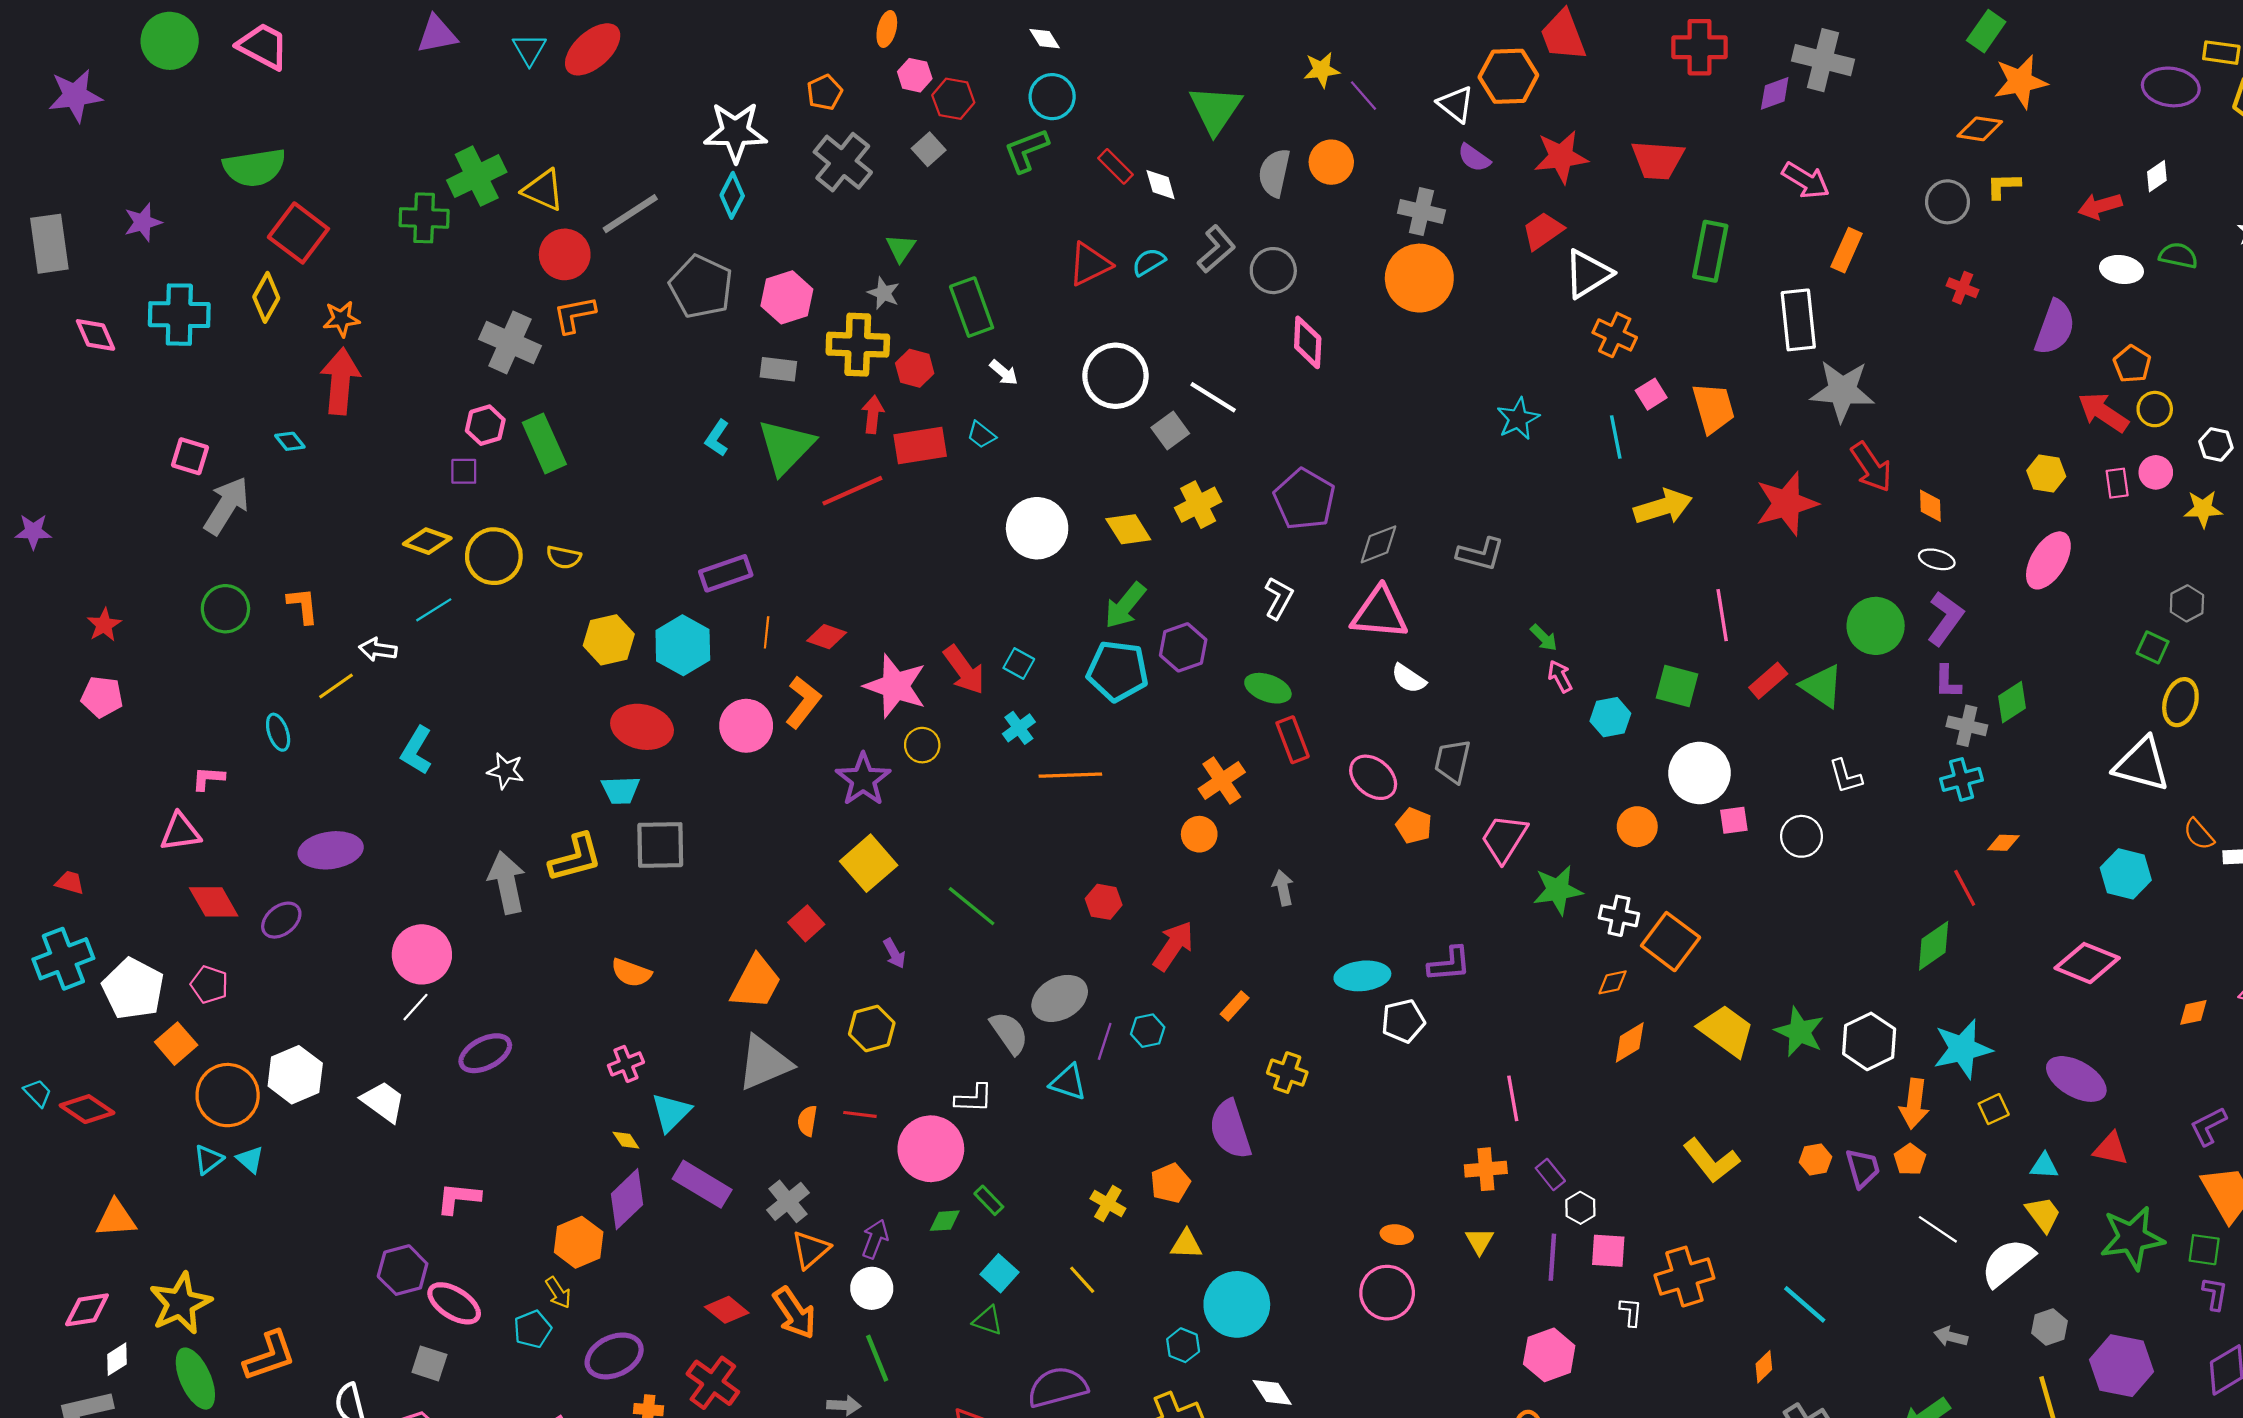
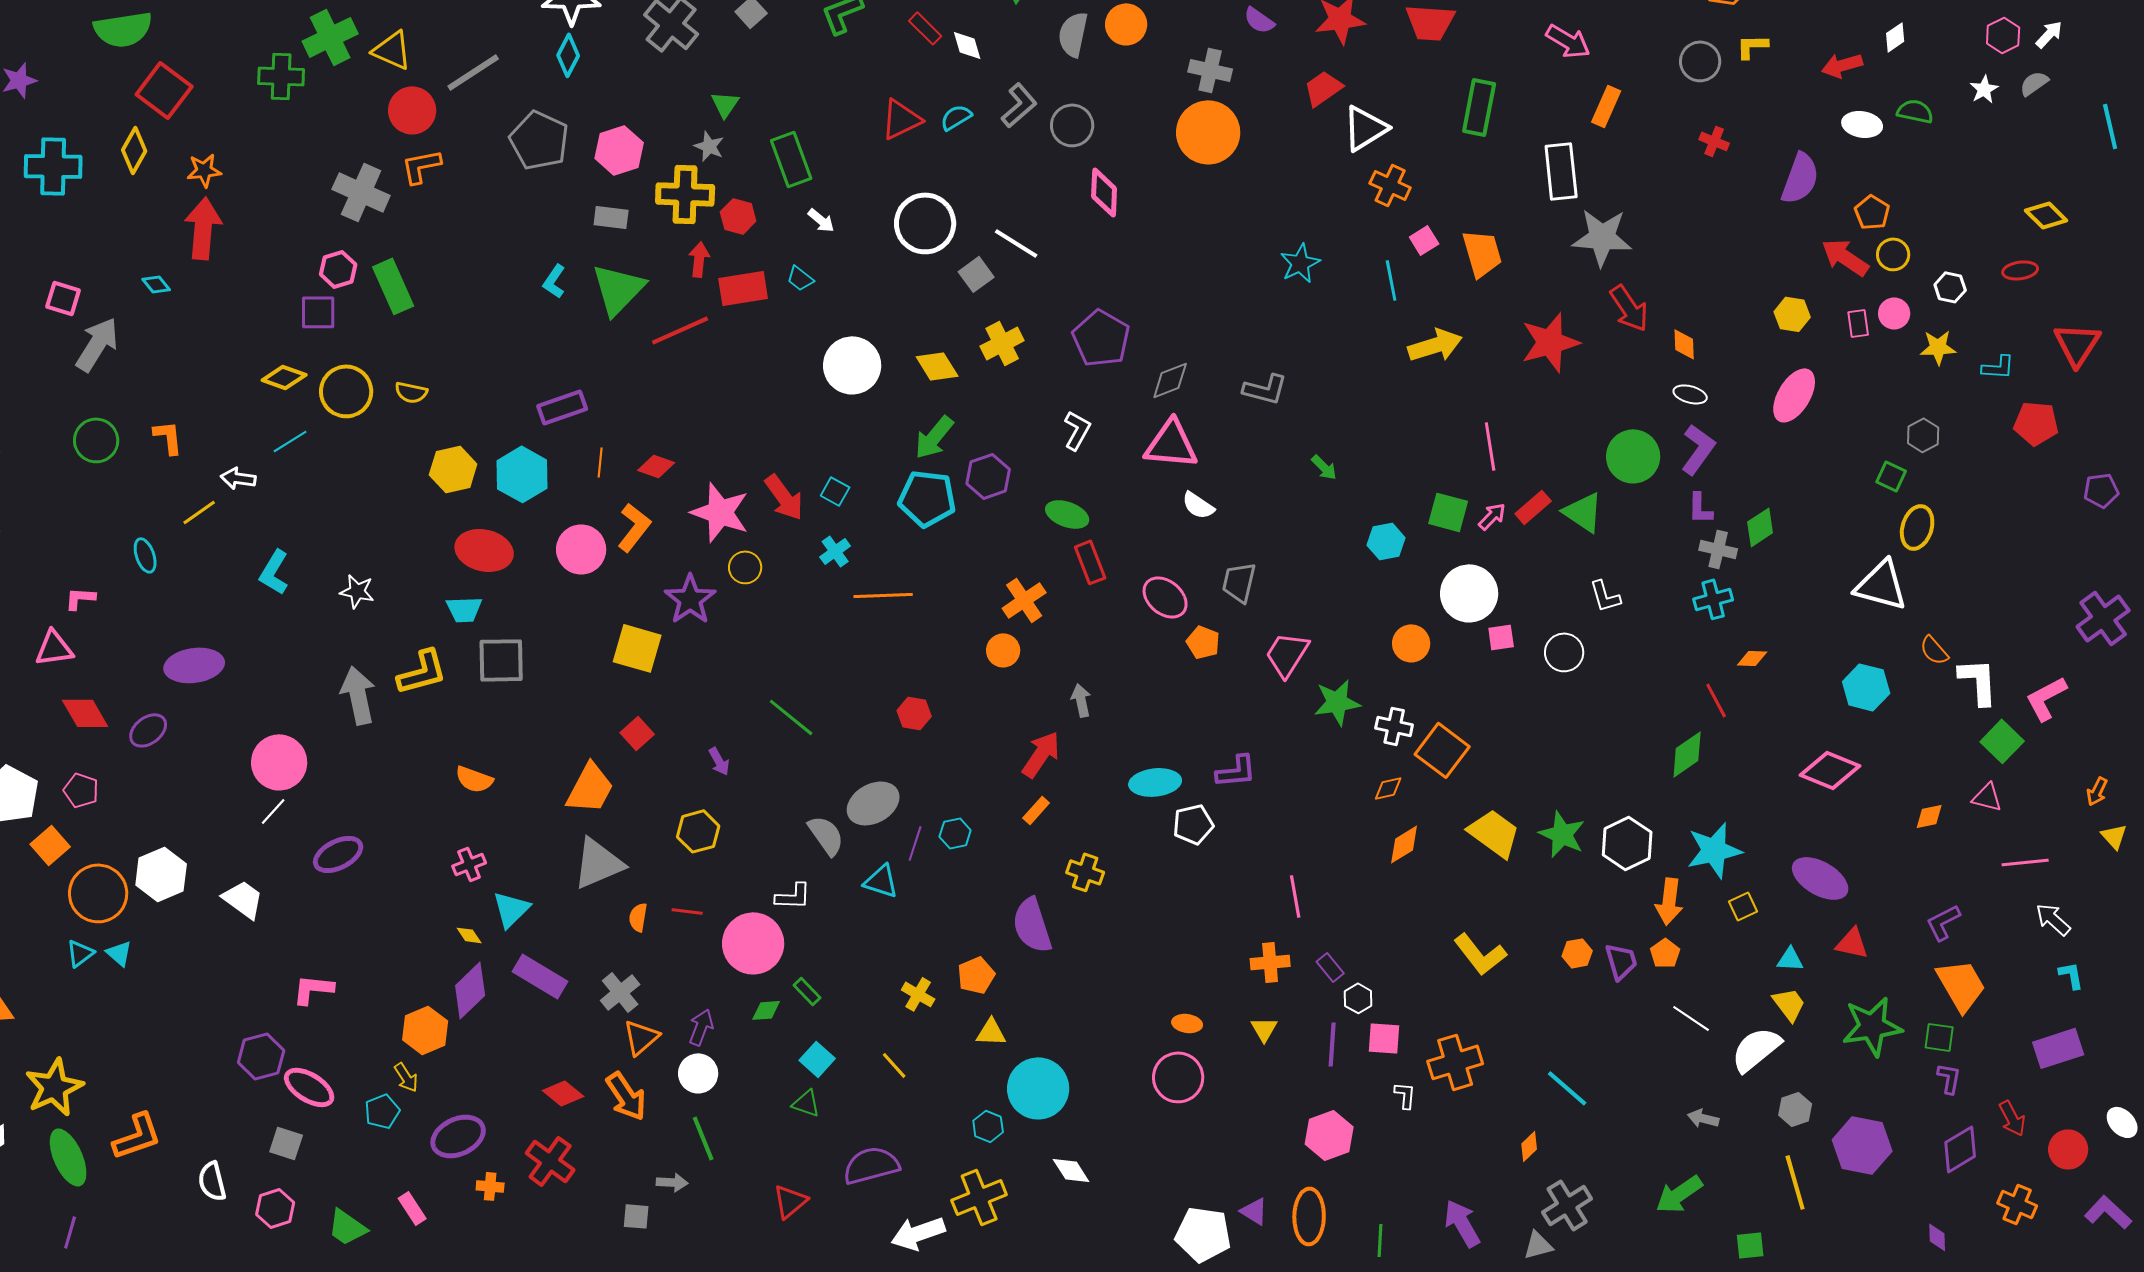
purple square: (464, 471) -> (318, 312), size x1.4
pink arrow: (1560, 676) -> (1492, 516), moved, turned 72
yellow square: (869, 863) -> (637, 648), moved, turned -33
red arrow: (1173, 946) -> (1041, 754), moved

